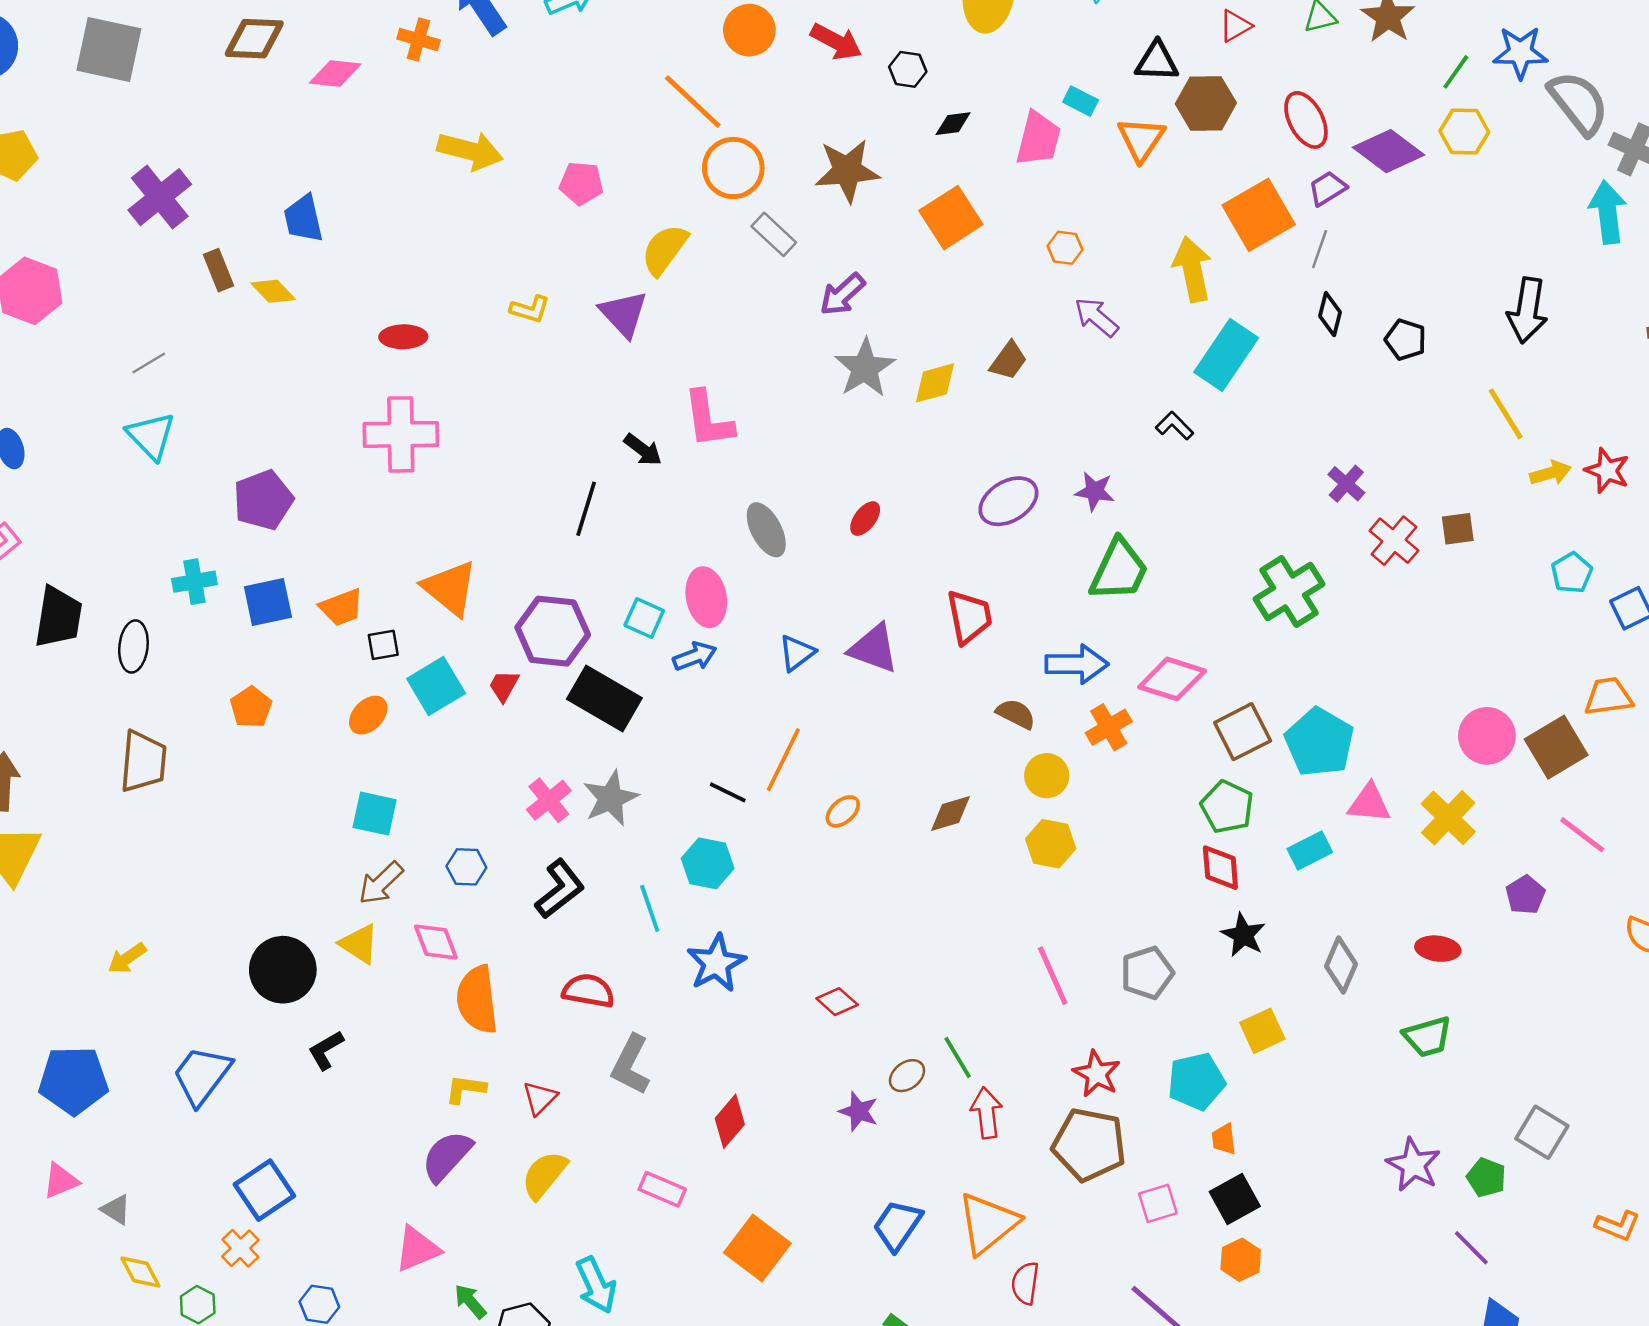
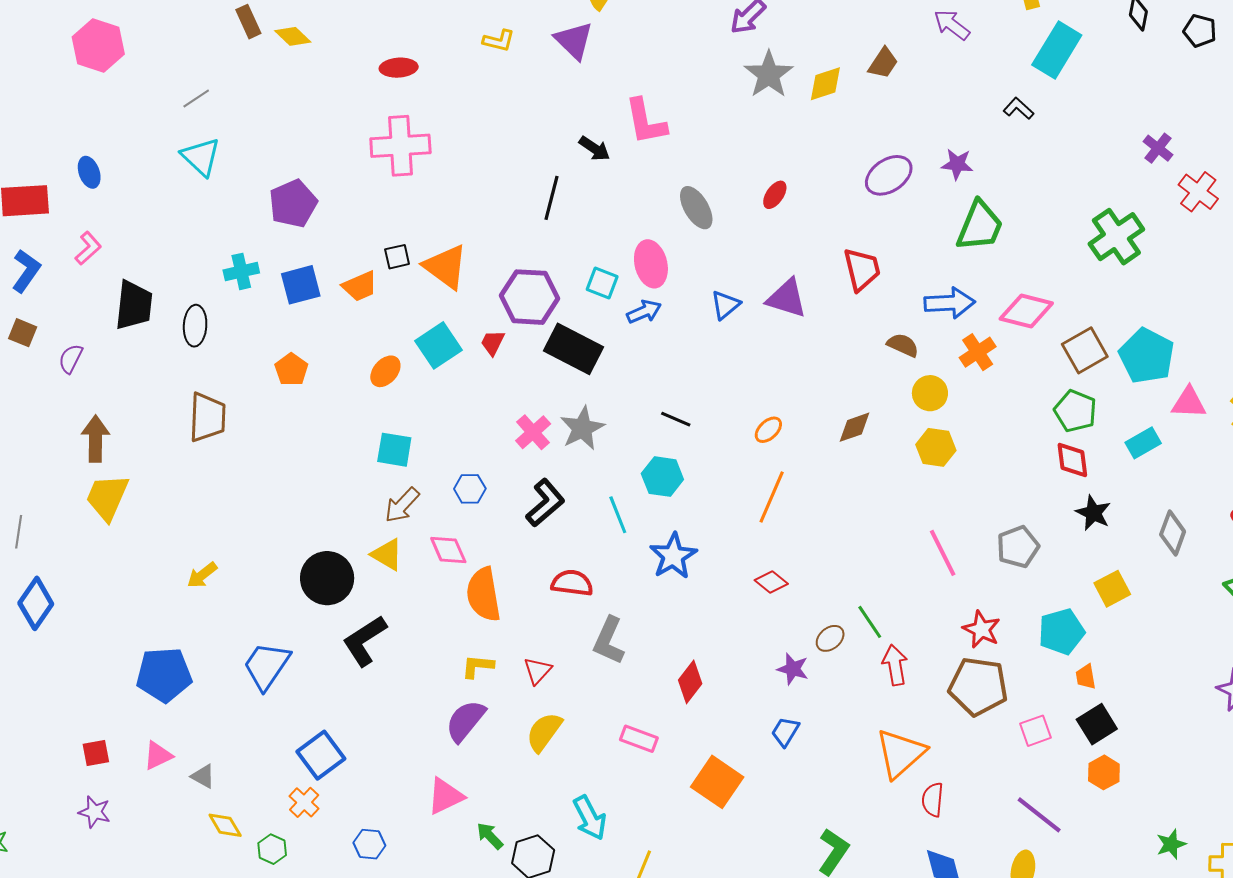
black square: (383, 645) -> (397, 257), moved
orange line: (783, 760) -> (772, 497), moved
black L-shape: (326, 1050) -> (365, 641), size x1.6
blue trapezoid: (897, 1225) -> (785, 732), moved, size x0.7

